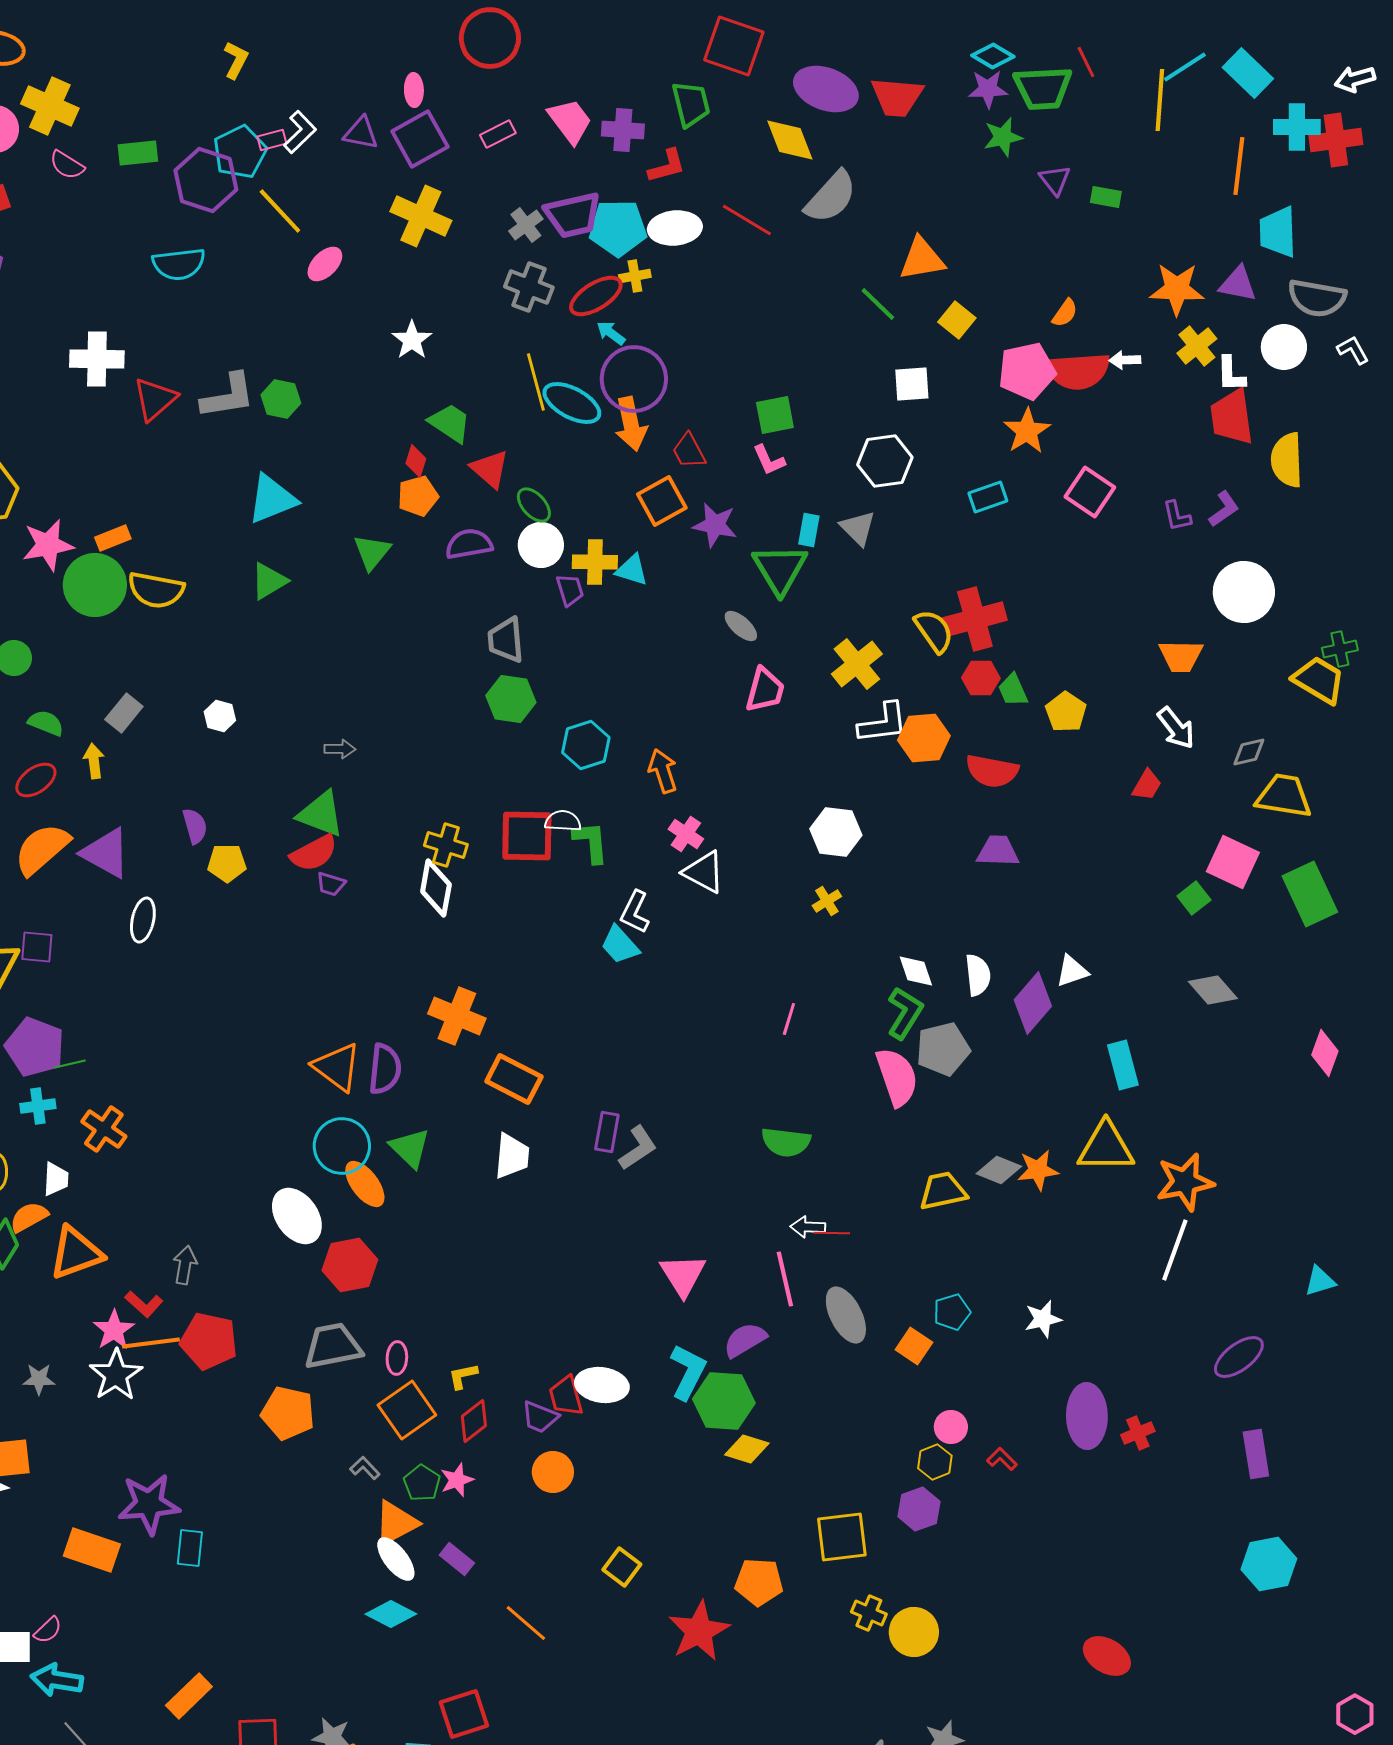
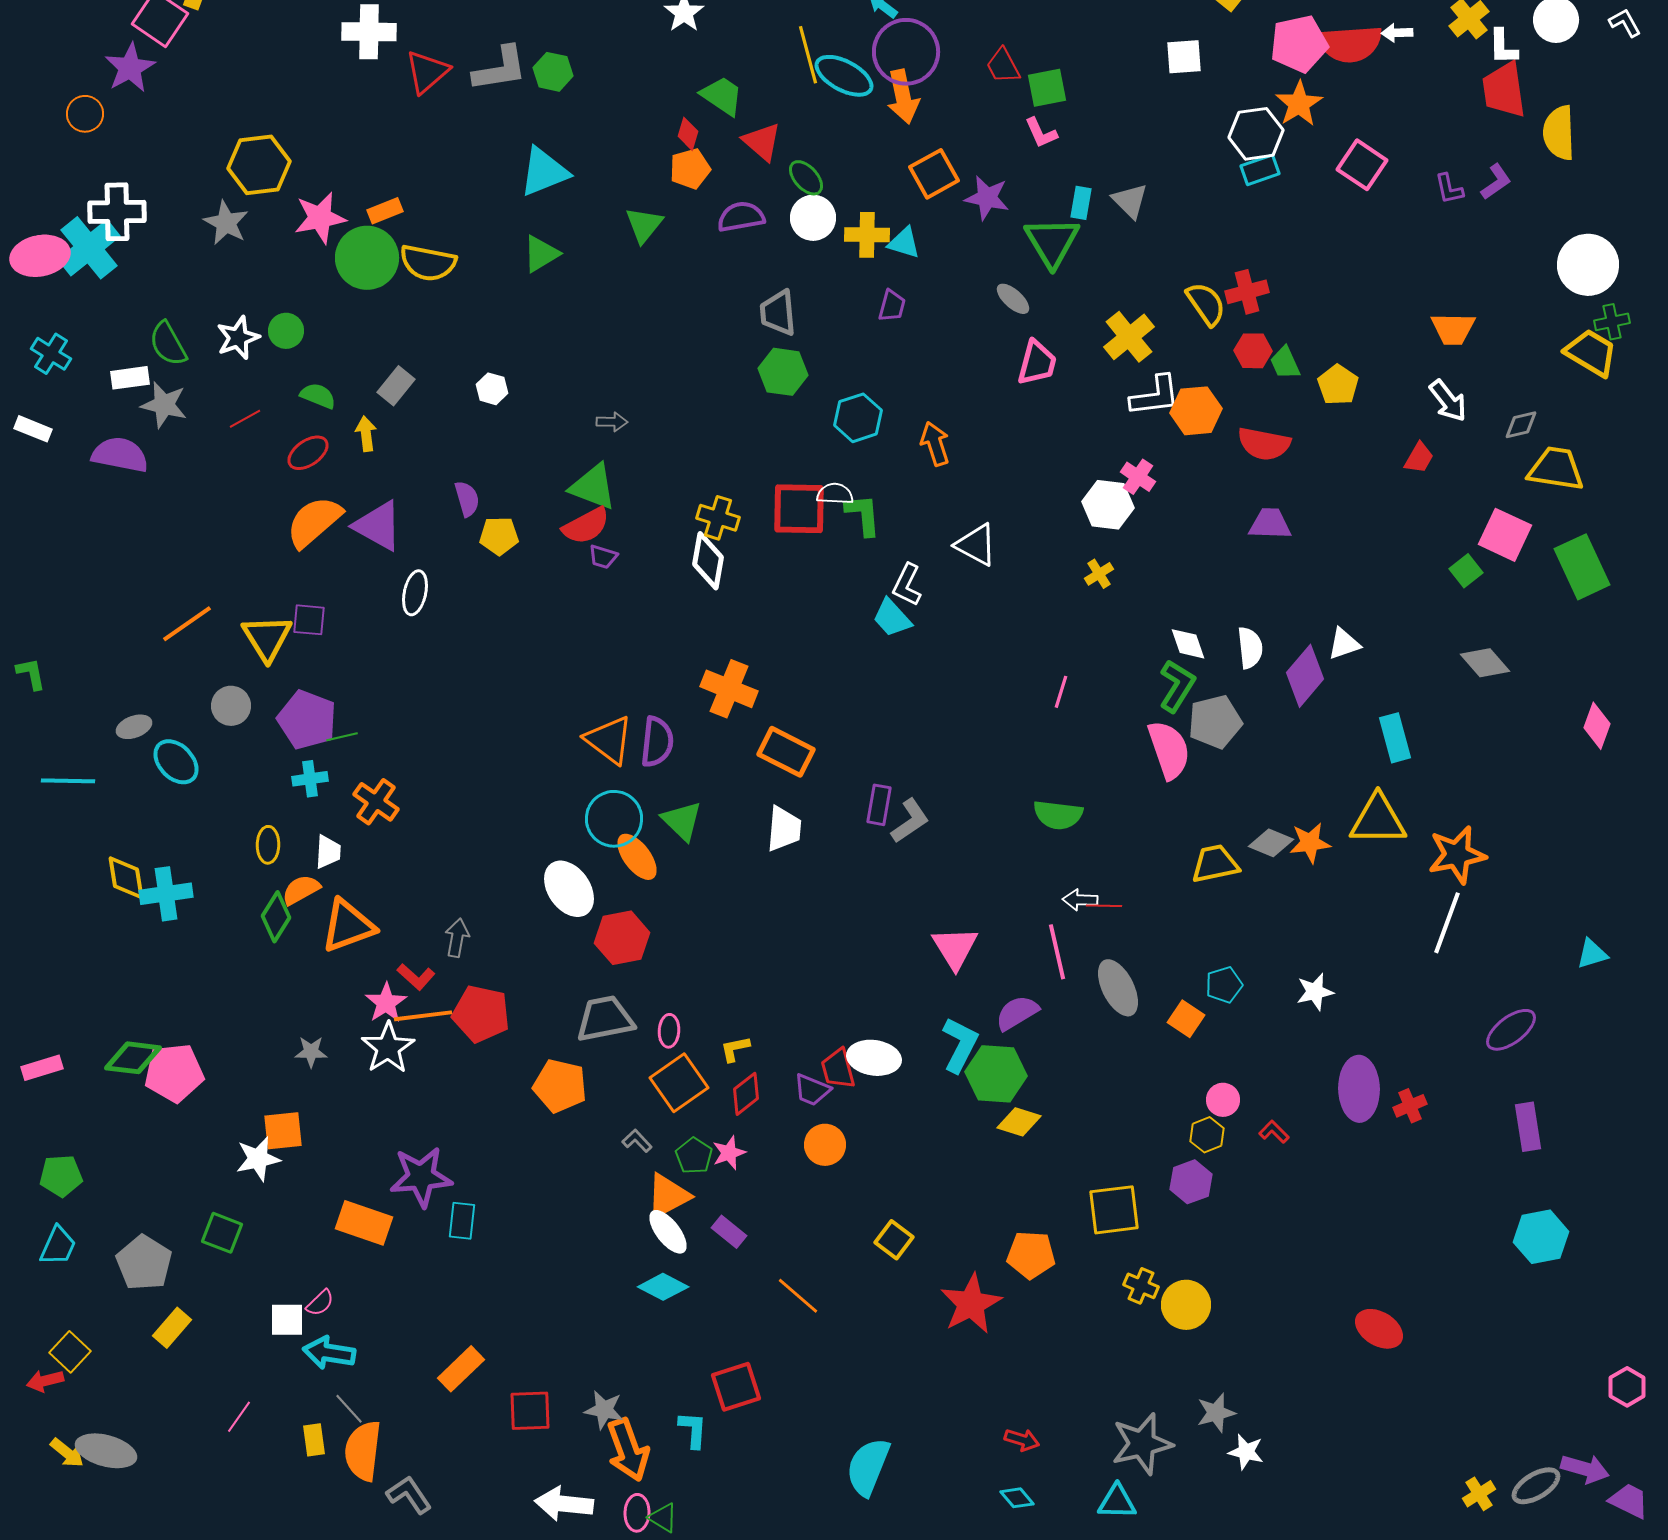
red trapezoid: (689, 451) -> (1003, 66), moved
white hexagon: (885, 461) -> (1256, 134), moved
purple trapezoid: (570, 590) -> (892, 306), moved, turned 32
white circle: (1244, 592) -> (1588, 265), moved
red cross: (975, 619) -> (1247, 292), size x0.7
pink cross: (686, 834) -> (1138, 477), moved

